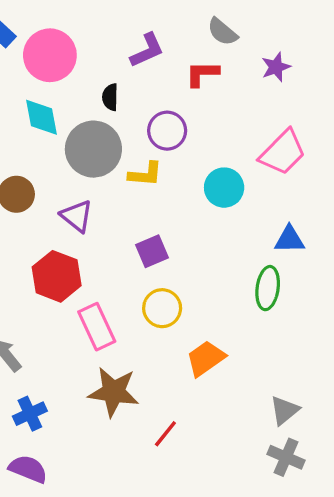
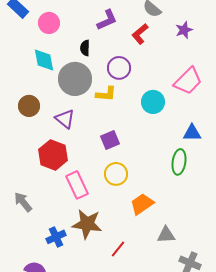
pink circle: (50, 55) -> (49, 23), size x0.7
red L-shape: (202, 74) -> (140, 34), turned -40
gray triangle: (284, 410) -> (166, 235), moved, turned 36
blue cross: (30, 414) -> (56, 237), moved

